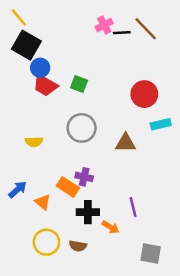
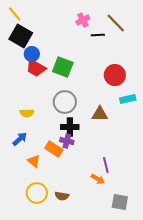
black line: (122, 33) -> (98, 35), moved
green square: (79, 84) -> (63, 67), size x1.5
blue arrow: (18, 189) -> (20, 139), moved
black cross: (88, 212) -> (70, 127), moved
orange arrow: (110, 227) -> (98, 179), moved

